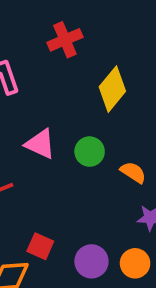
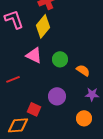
yellow diamond: (112, 89) -> (43, 26), moved
purple circle: (91, 261) -> (57, 96), moved

